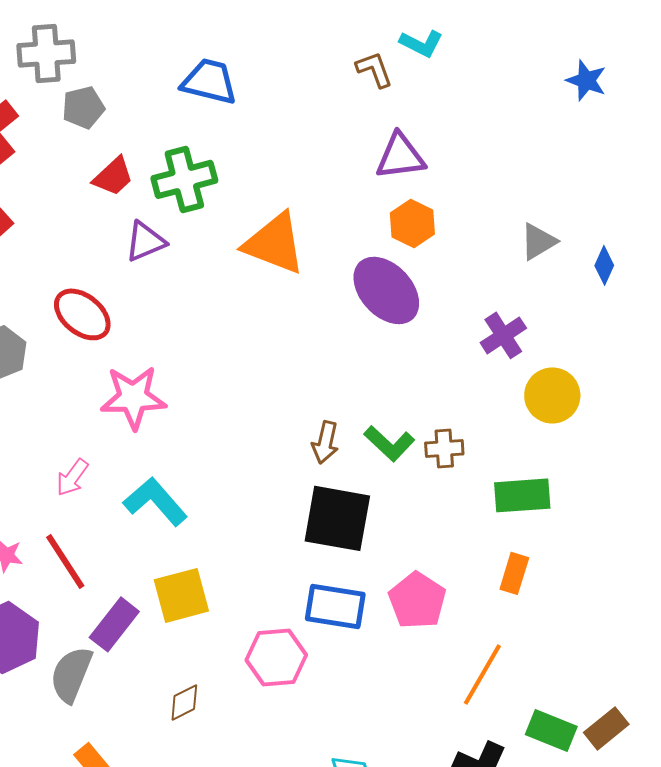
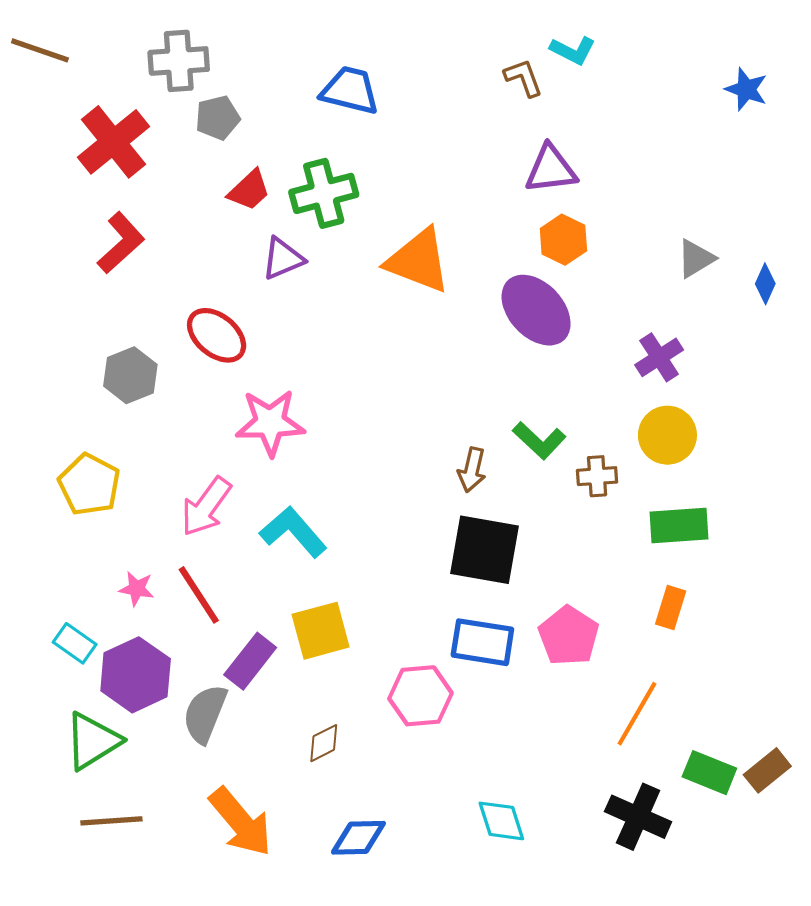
yellow circle: (552, 395) -> (667, 435), moved
green L-shape: (389, 443) -> (539, 440), moved
pink arrow: (72, 477) -> (206, 507), size x1.5

